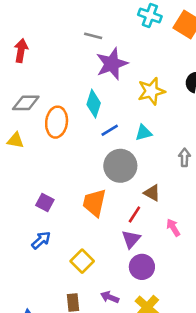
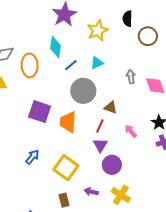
purple square: (45, 203) -> (40, 112), moved, size x1.6
yellow square: (82, 261) -> (66, 168), size x1.4

